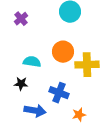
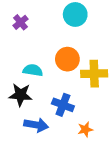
black star: (21, 84) -> (21, 95), size x1.5

